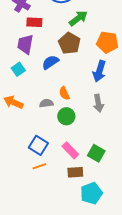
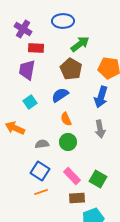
blue semicircle: (50, 62) -> (60, 95), moved
cyan square: (18, 69) -> (30, 102), moved
gray semicircle: (46, 103) -> (42, 144), moved

